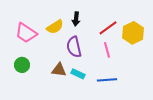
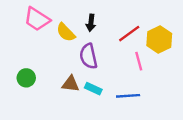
yellow semicircle: (55, 27) -> (66, 32), turned 78
pink trapezoid: (26, 33) -> (37, 19), moved
pink line: (107, 50) -> (139, 61), moved

